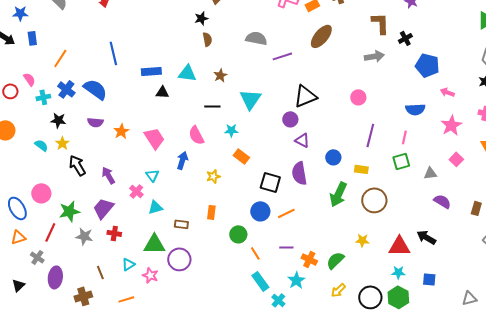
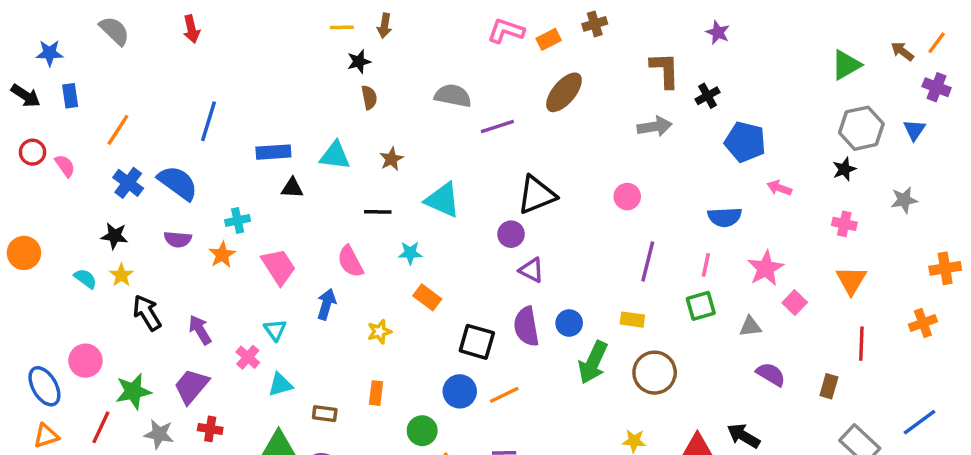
blue line: (113, 53) -> (209, 121), turned 30
red circle: (10, 91) -> (32, 152), moved
cyan cross: (43, 97) -> (238, 220), moved
cyan triangle: (250, 99) -> (443, 200), turned -40
pink star: (451, 125) -> (766, 268), moved
blue circle: (333, 157) -> (569, 323), moved

